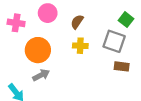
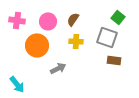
pink circle: (48, 13) -> (48, 21), moved
gray arrow: (41, 75) -> (58, 68), moved

